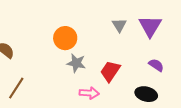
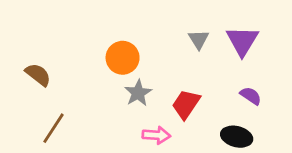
gray star: (76, 63) -> (138, 93), turned 30

